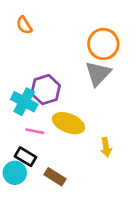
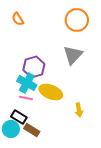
orange circle: (103, 44) -> (77, 20), moved
cyan cross: (24, 102) -> (27, 83), moved
brown rectangle: (55, 177) -> (32, 130), moved

